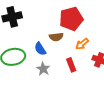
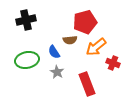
orange arrow: (82, 44) -> (96, 47), size x1.5
red rectangle: (71, 65) -> (87, 84), moved, size x1.6

